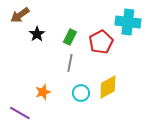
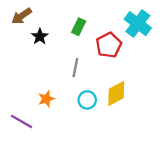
cyan cross: (128, 22) -> (138, 24), turned 30
green rectangle: (70, 37) -> (79, 27), moved

